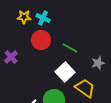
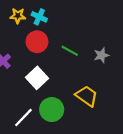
gray star: (98, 63) -> (101, 55), moved
white square: (65, 72) -> (37, 78), moved

